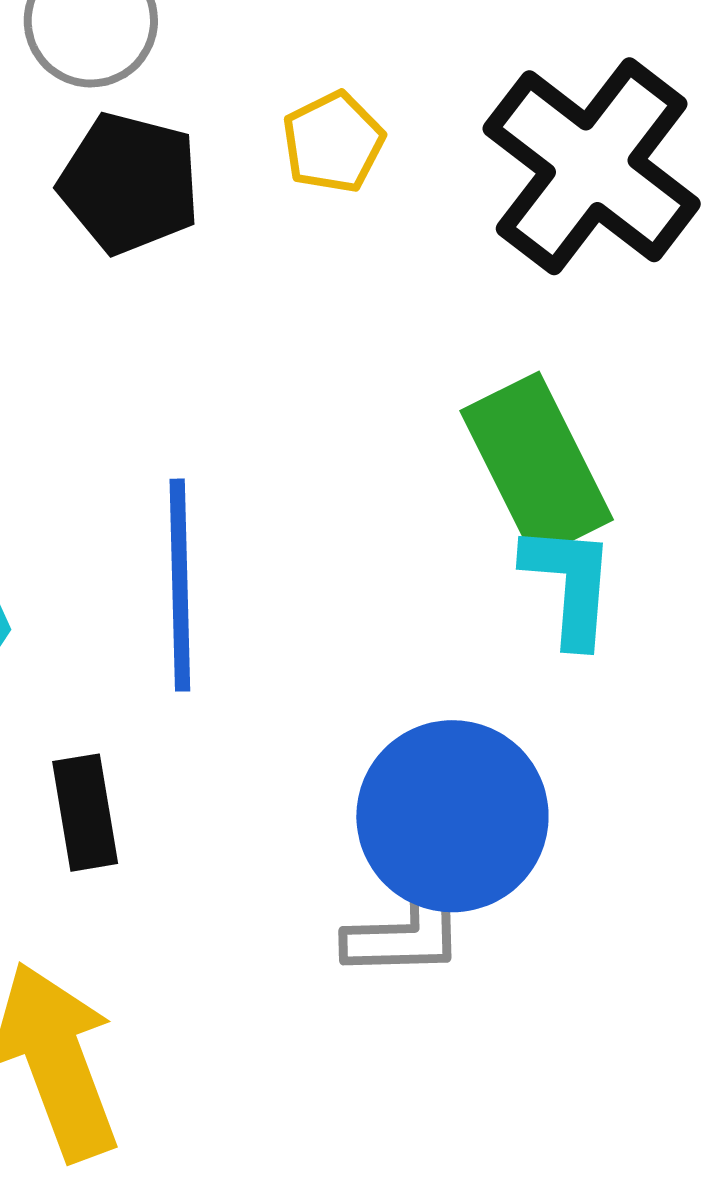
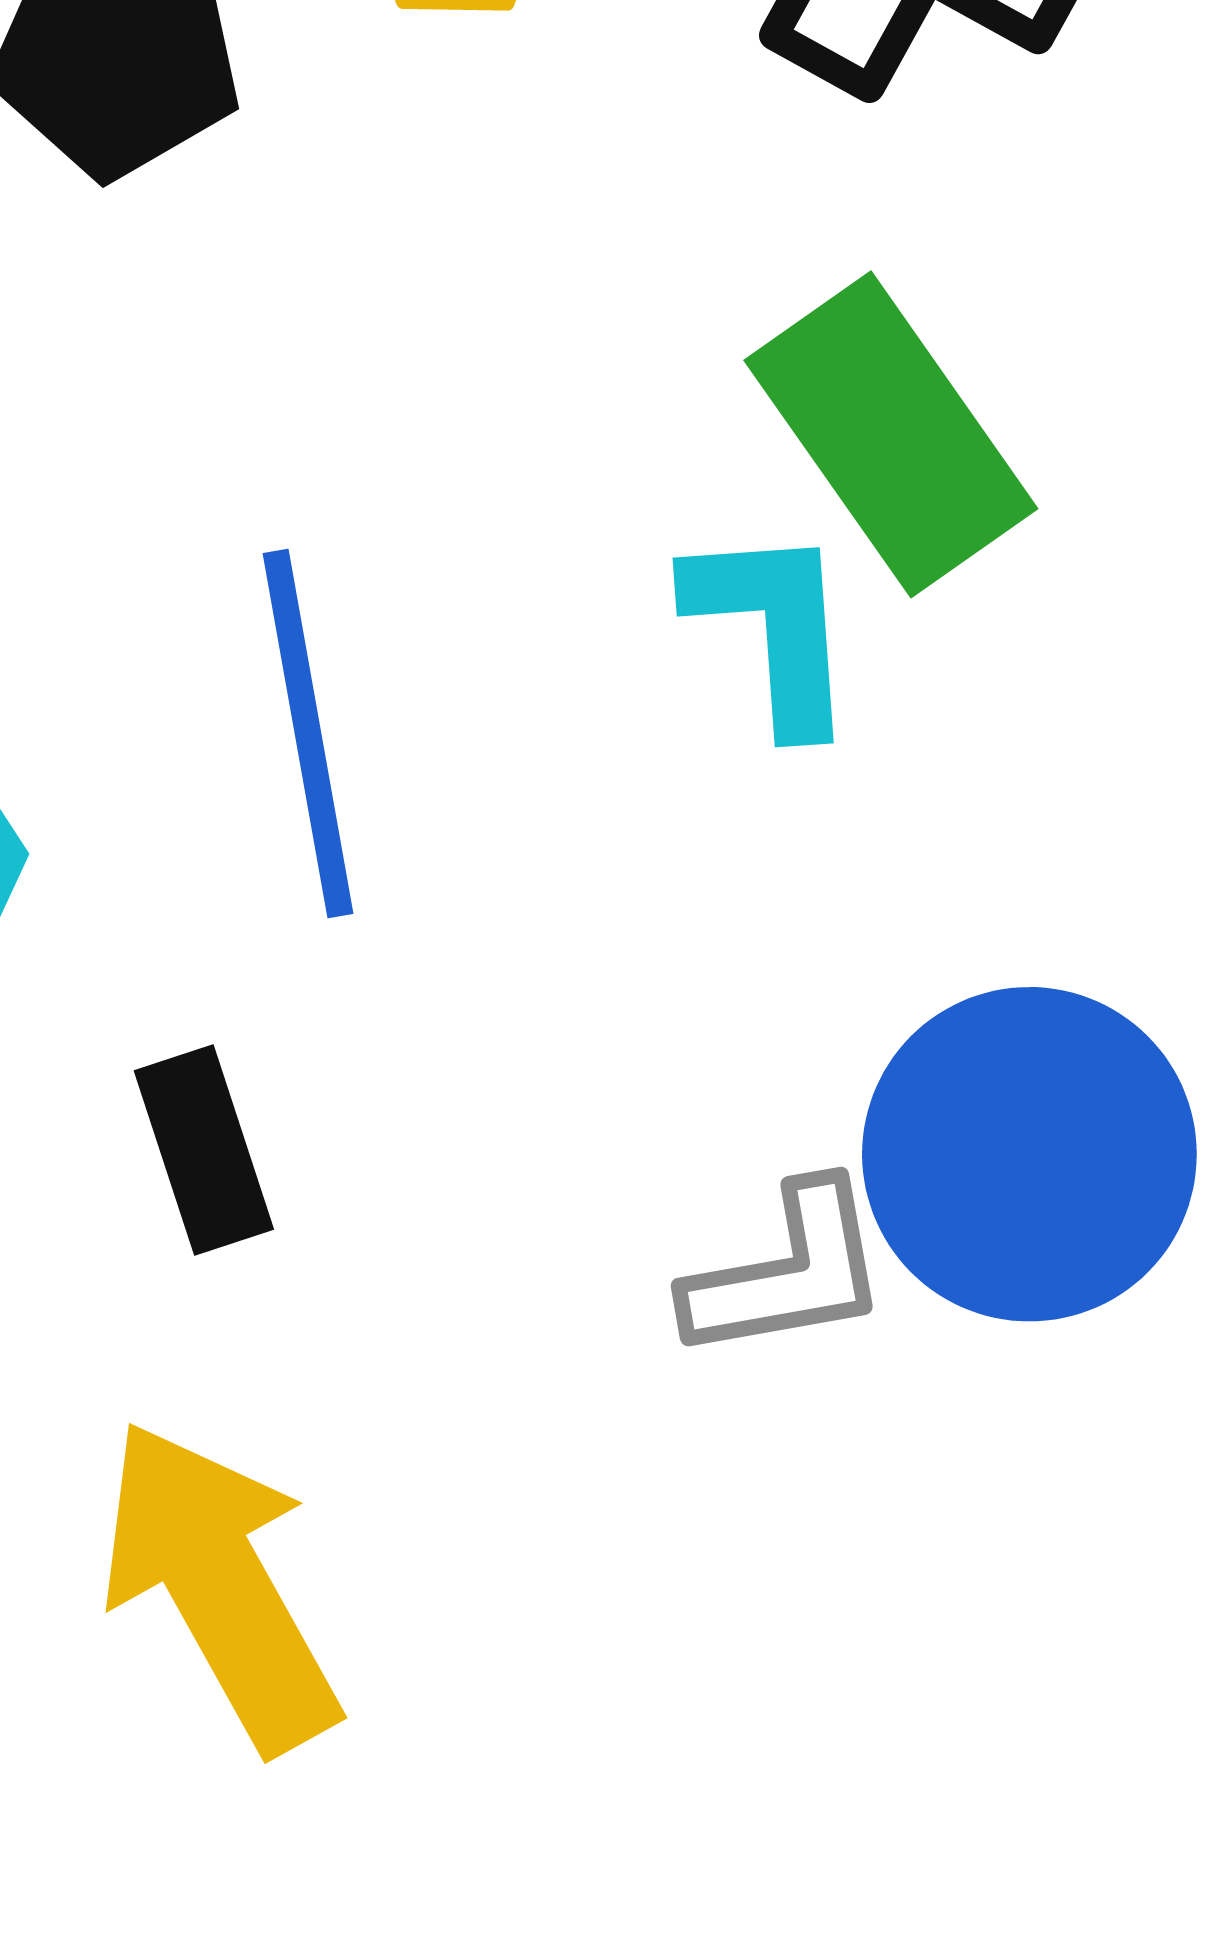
cyan L-shape: (569, 584) -> (773, 628), moved
blue circle: (452, 816) -> (1029, 1154), moved

